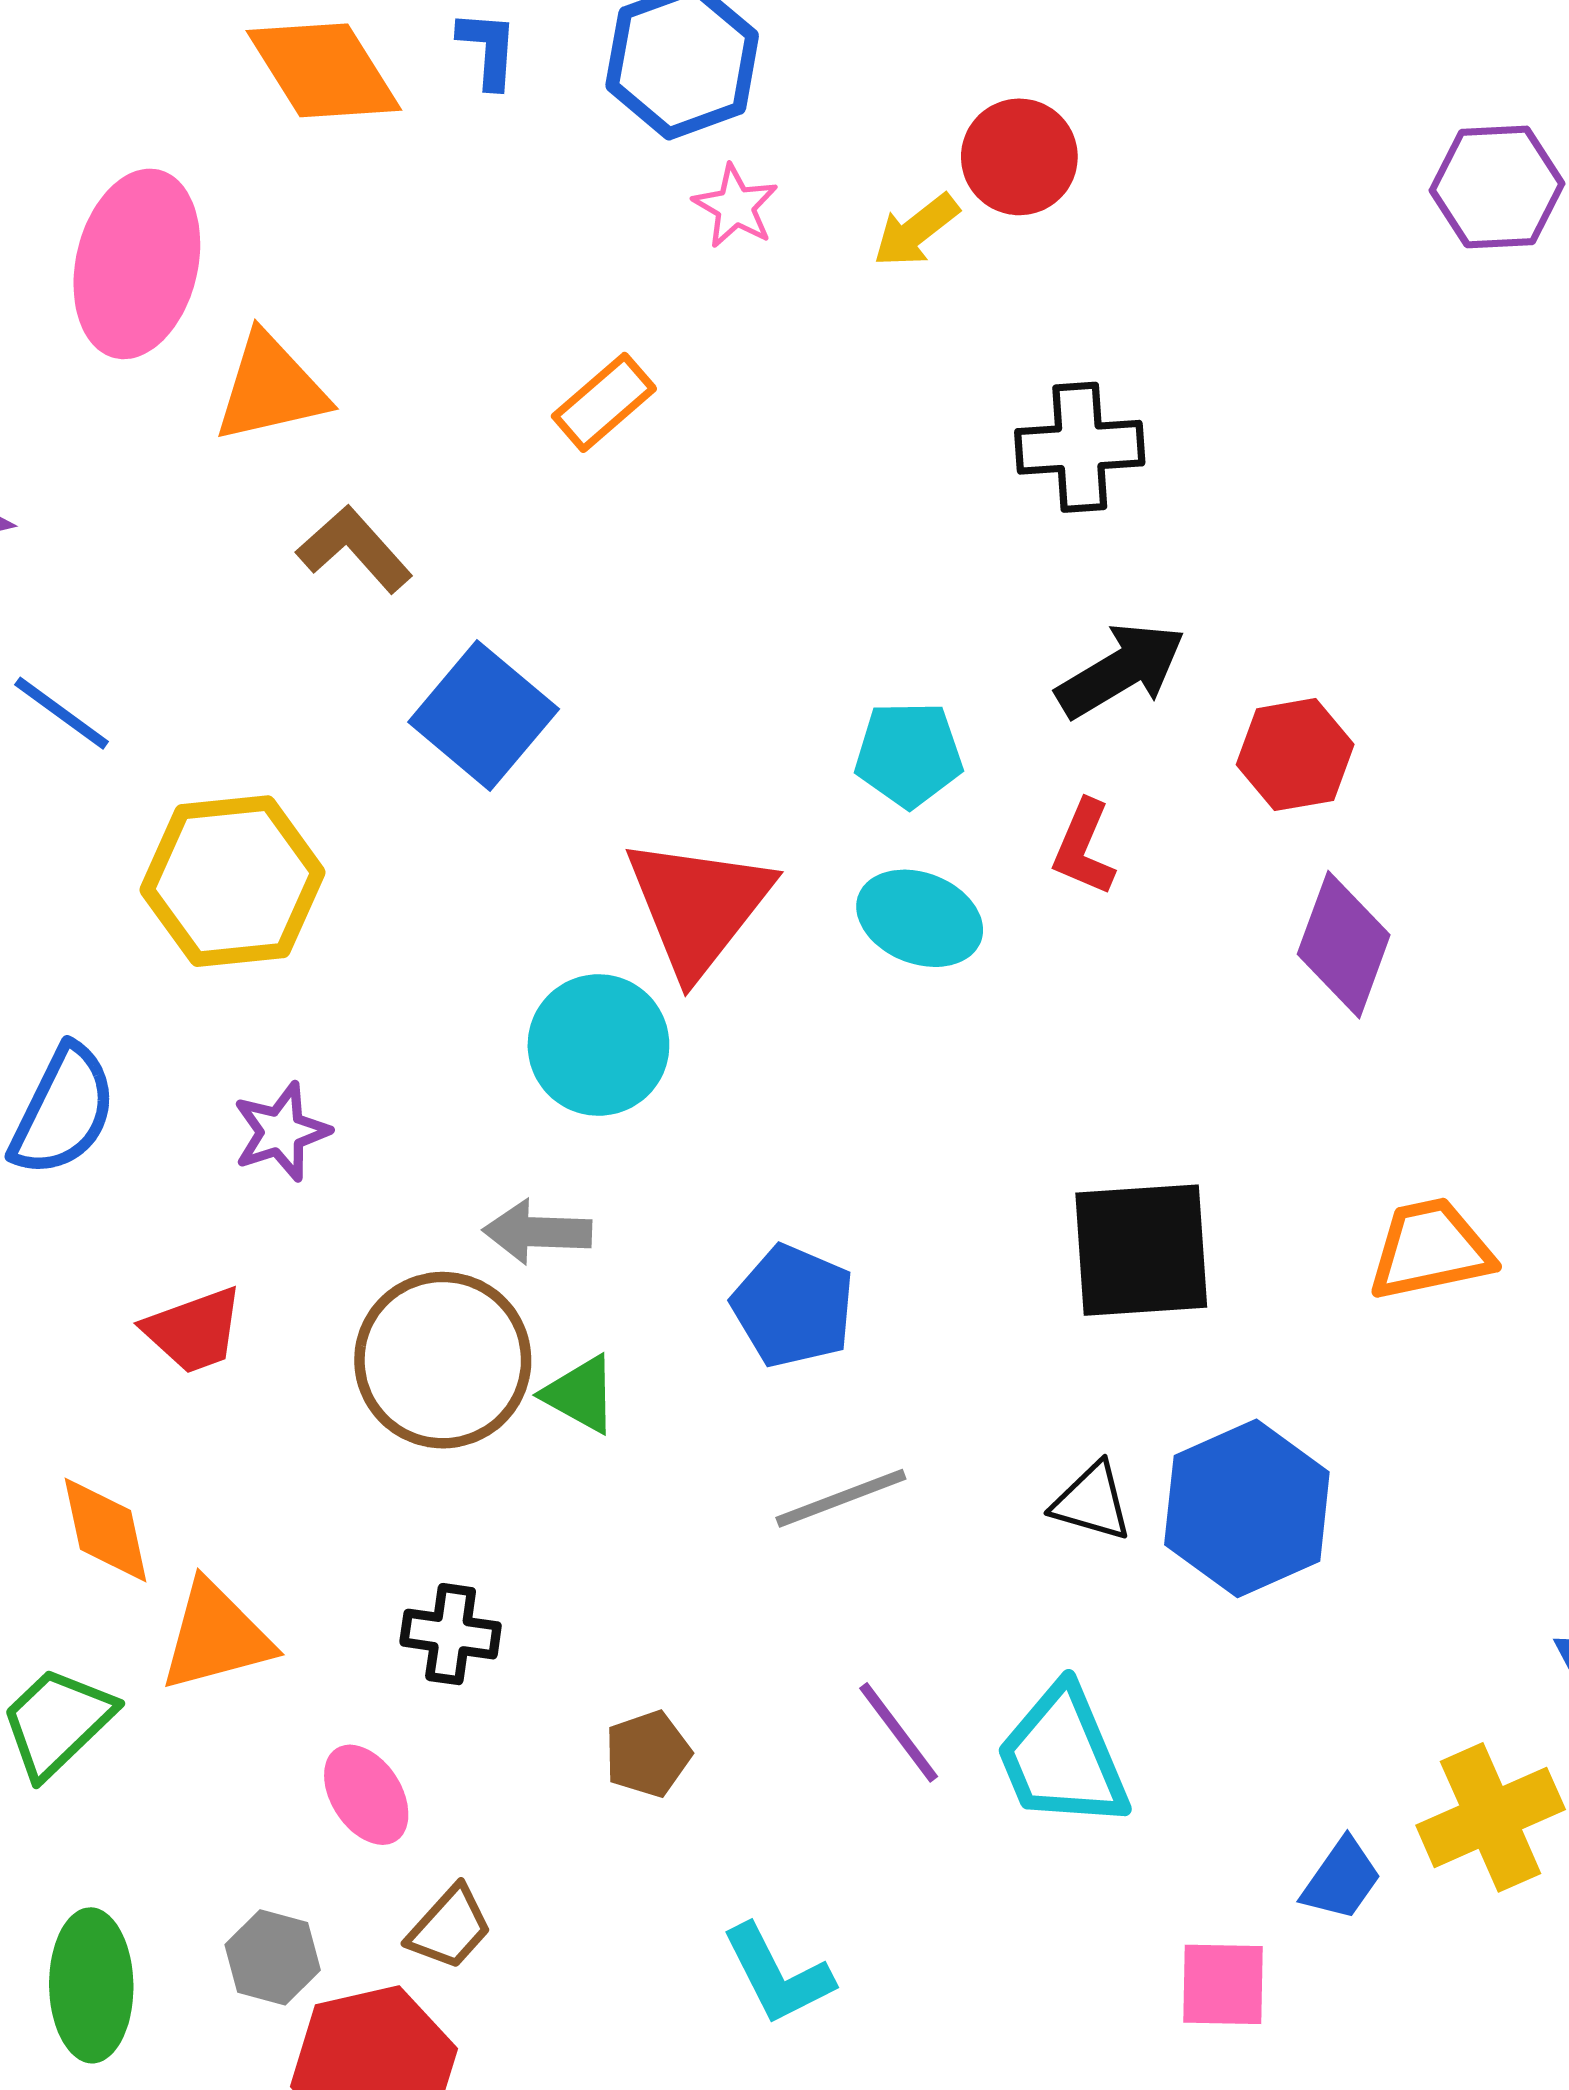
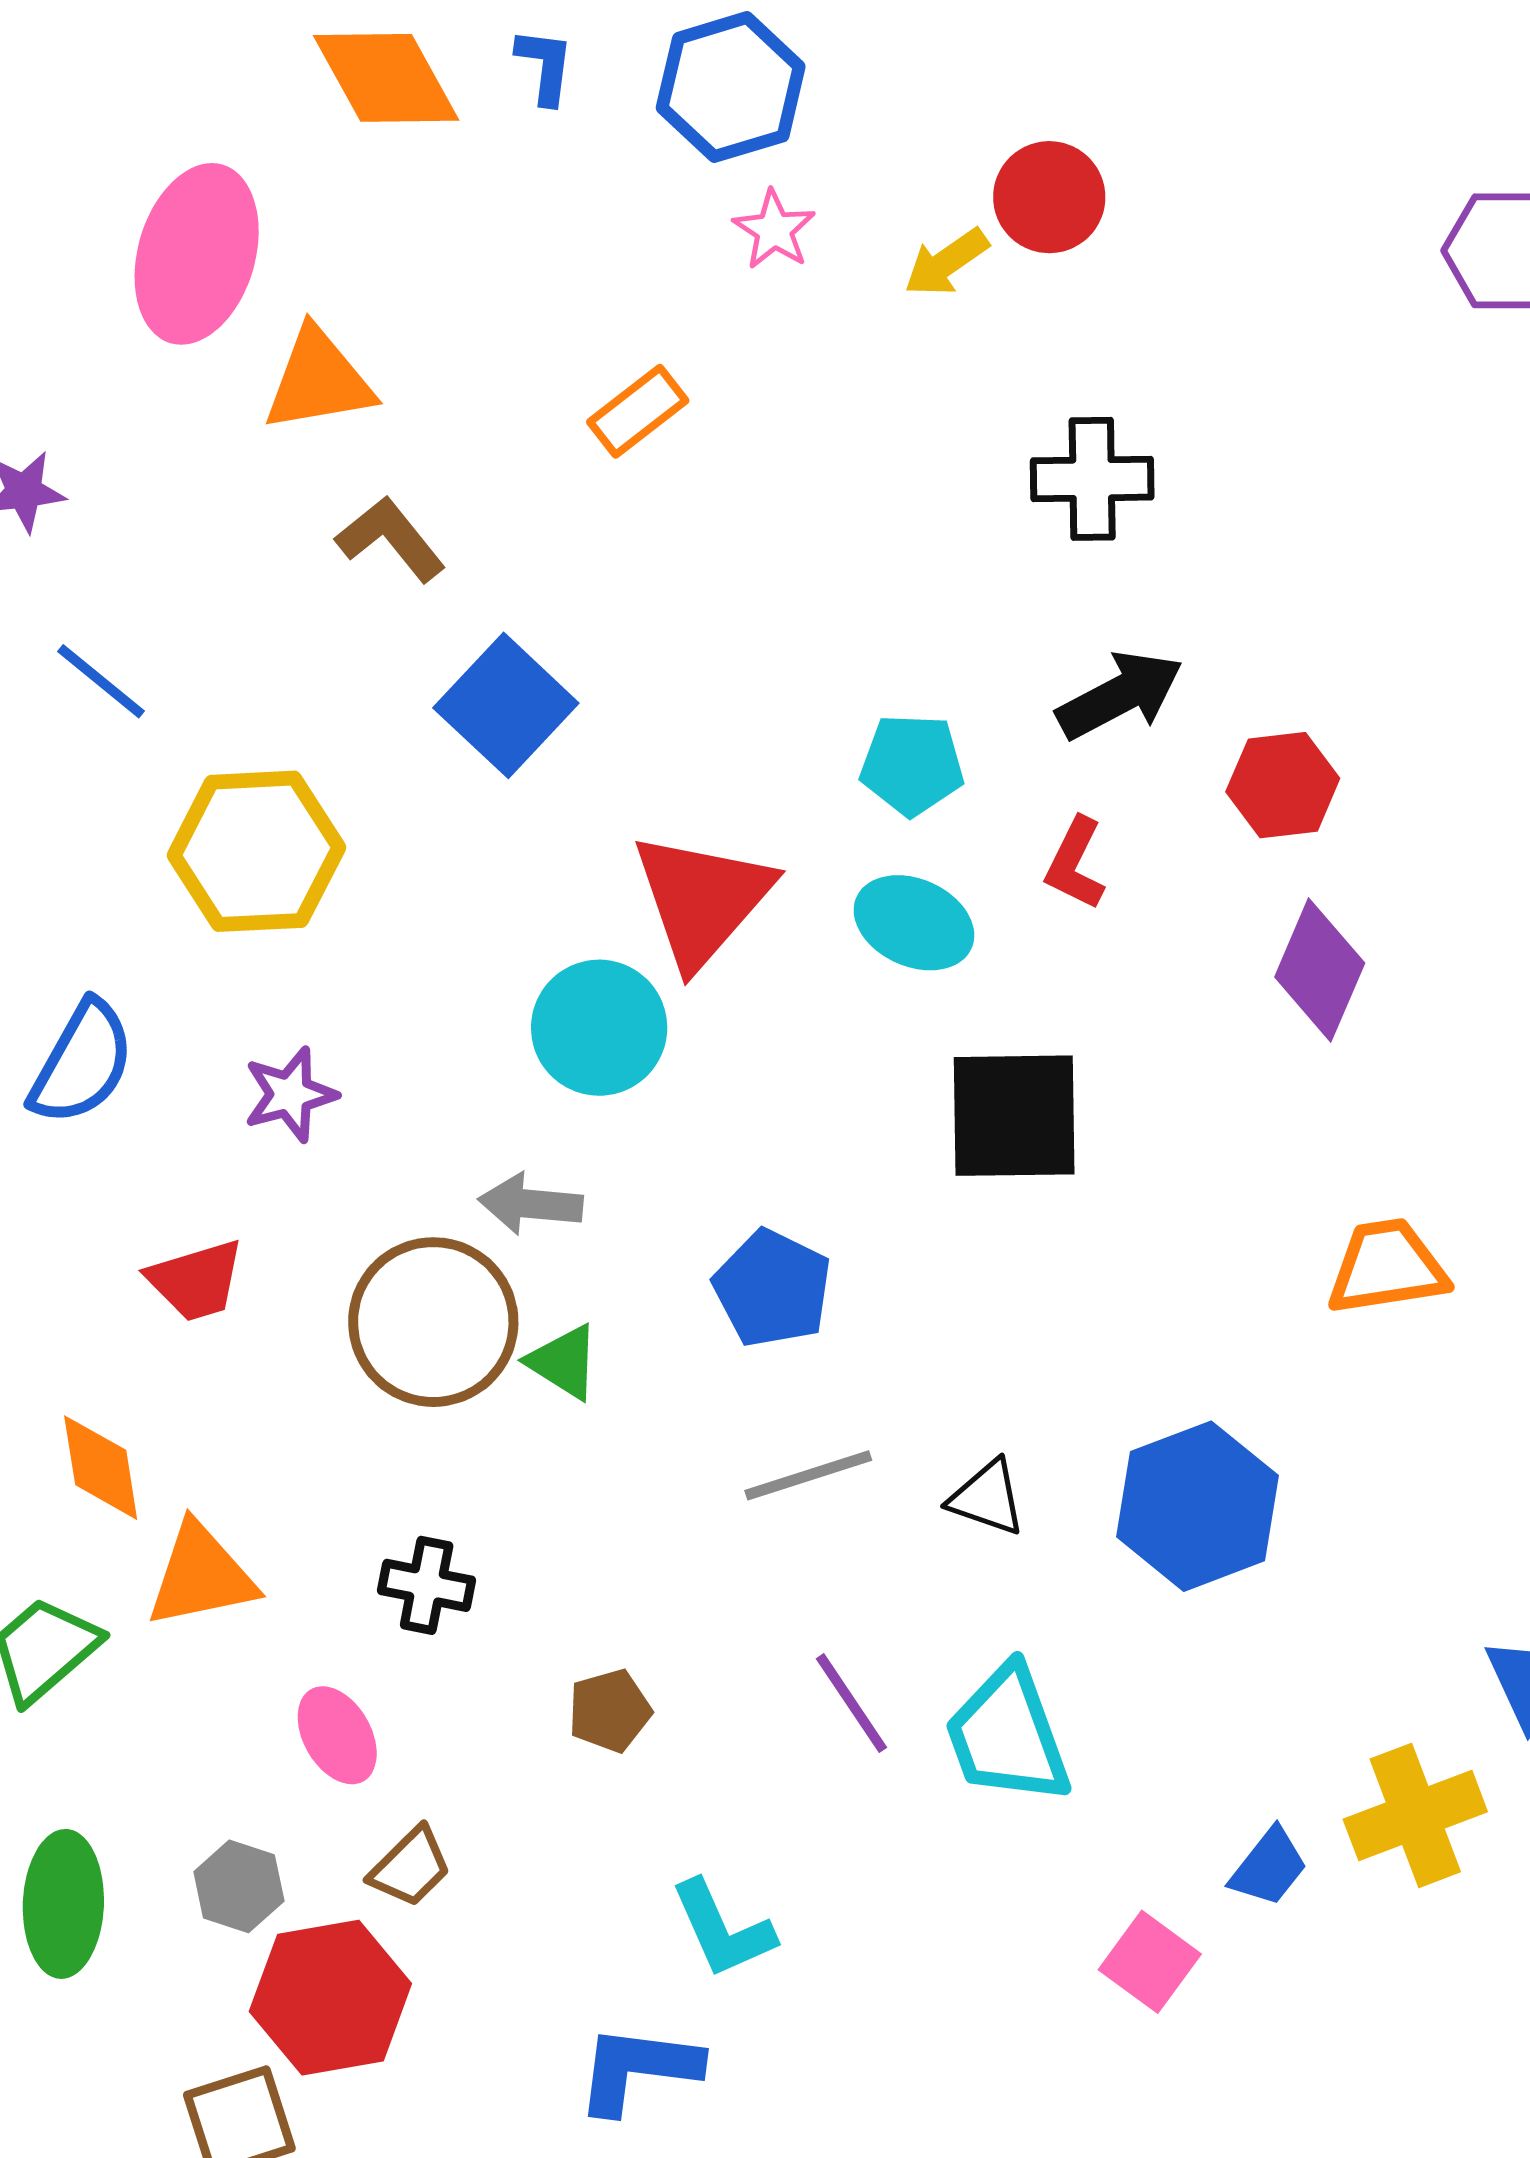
black square: (1141, 1250) -> (1014, 1116), moved
black triangle: (1092, 1502) -> (987, 1498), moved
pink square: (1223, 1984) -> (1150, 1962), turned 32

